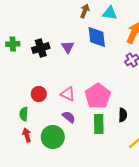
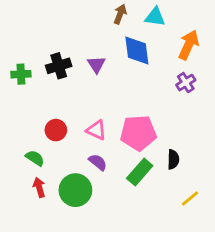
green cross: (13, 44) -> (21, 74), moved
pink pentagon: (98, 96) -> (138, 133), turned 30
green semicircle: (24, 114) -> (35, 158), turned 120
green rectangle: (99, 124) -> (140, 172), turned 42

